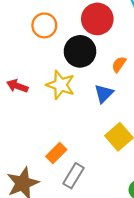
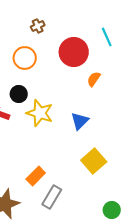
black circle: (80, 51) -> (19, 94), moved, size x0.6
orange semicircle: (119, 64) -> (94, 79), moved

